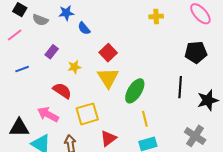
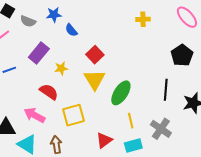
purple rectangle: (52, 52) -> (39, 53), size x1.5
black pentagon: (196, 52) -> (182, 55), turned -30
gray cross: (195, 136) -> (161, 129), moved
red triangle: (108, 138) -> (104, 140), moved

